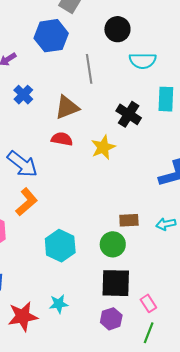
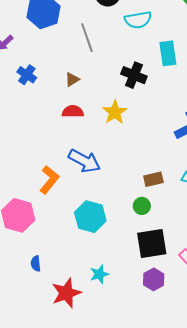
brown triangle: (67, 107) -> (72, 79), size x0.6
blue arrow: (22, 164) -> (84, 161), moved
green circle: (113, 244) -> (142, 206), size x0.7

